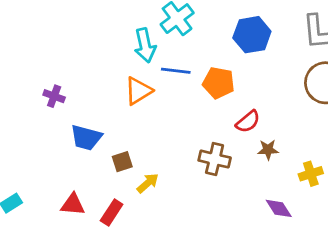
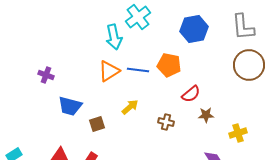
blue line: (176, 71) -> (138, 70), moved
brown cross: (215, 159) -> (166, 122), size x0.7
yellow arrow: (148, 183) -> (130, 107), moved

